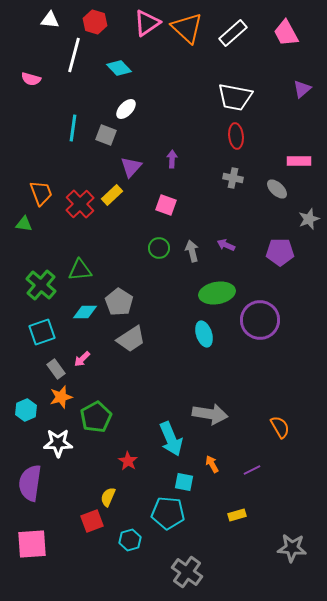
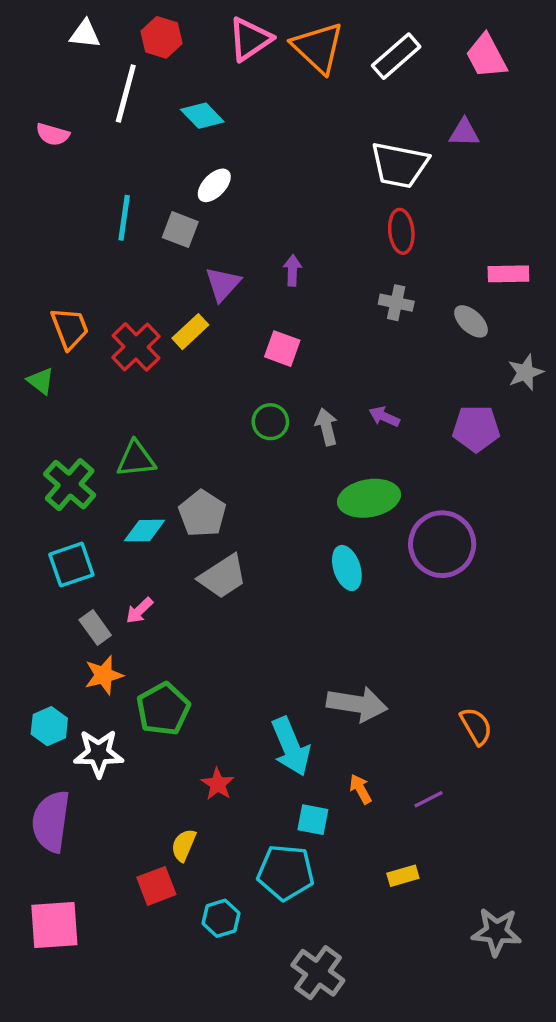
purple triangle: (302, 89) -> (464, 133), moved, turned 42
green triangle: (24, 224) -> (41, 381), turned 30
cyan hexagon: (26, 410) -> (49, 726), moved

